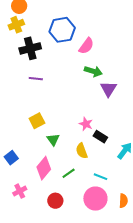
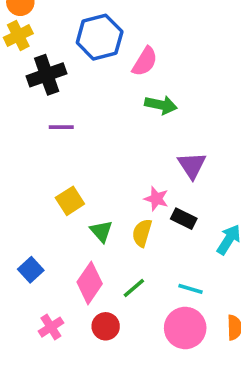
purple triangle: (108, 89) -> (192, 165), moved
yellow semicircle: (82, 151) -> (142, 233), moved, turned 42
red circle: (55, 201) -> (106, 326), moved

